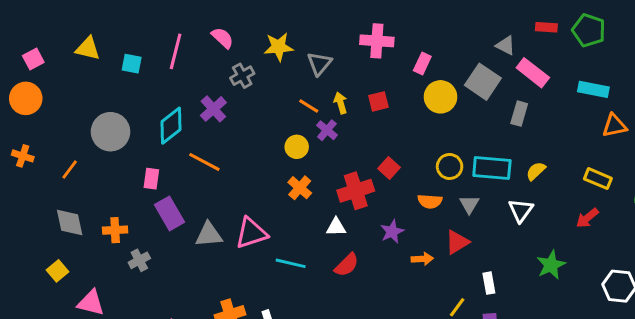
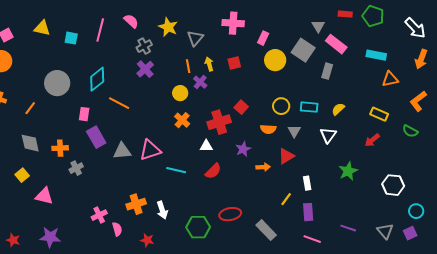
gray triangle: (506, 45) -> (318, 26), turned 32
yellow star: (279, 47) -> (168, 27), turned 30
orange line: (309, 106) -> (188, 66), turned 48
purple cross: (213, 109) -> (145, 69), moved
cyan rectangle: (492, 168) -> (309, 107), size x0.7

